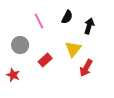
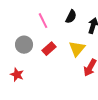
red rectangle: (45, 60) -> (49, 49), moved

